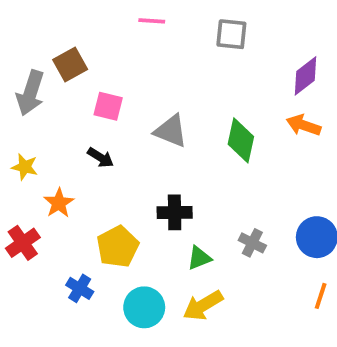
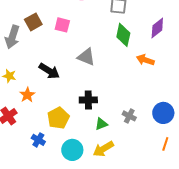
pink square: (108, 106) -> (62, 25), moved
orange arrow: (304, 125) -> (145, 60), moved
green diamond: (241, 140) -> (123, 35), moved
black arrow: (101, 157) -> (49, 71), size x1.5

